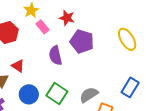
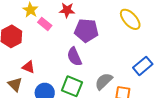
purple semicircle: (55, 55) -> (74, 57), moved
blue rectangle: (130, 87) -> (143, 66), turned 30

